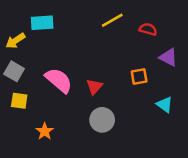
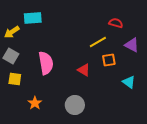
yellow line: (112, 20) -> (98, 42), moved
pink semicircle: (59, 80) -> (46, 63), turned 40
red triangle: (94, 87) -> (84, 70), moved, turned -40
gray circle: (102, 120) -> (75, 105), moved

